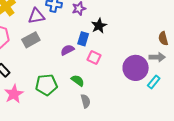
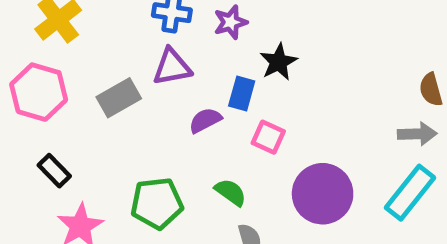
purple triangle: (36, 16) -> (172, 67), moved
purple circle: (136, 68) -> (323, 194), moved
cyan rectangle: (154, 82) -> (410, 193), size x1.6

